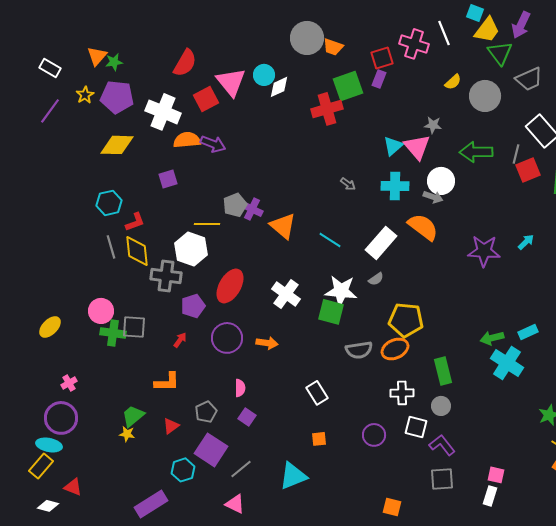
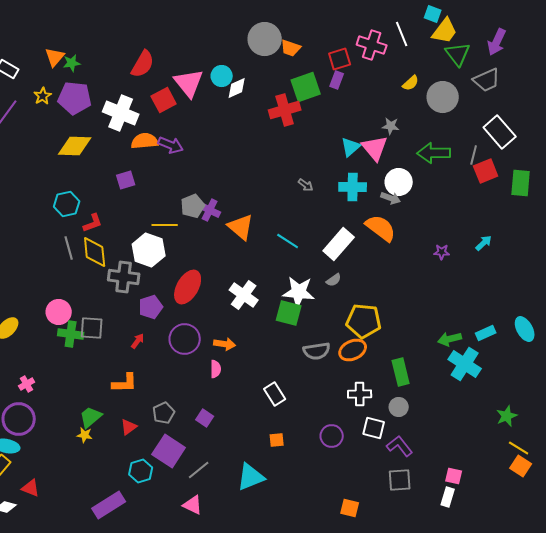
purple arrow: (521, 25) -> (497, 42), moved
purple star: (484, 251) -> (442, 252), size x0.5
pink semicircle: (240, 388) -> (216, 369), moved

